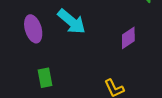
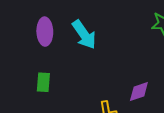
purple diamond: (128, 38) -> (139, 91), moved

